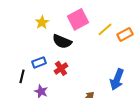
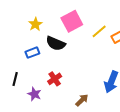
blue rectangle: (39, 62) -> (32, 53), moved
red cross: (61, 68) -> (55, 79), moved

